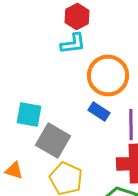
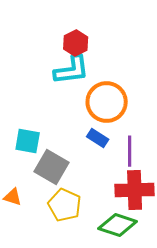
cyan L-shape: (73, 44) -> (72, 70), size x1.4

